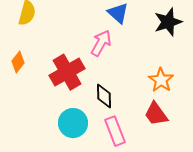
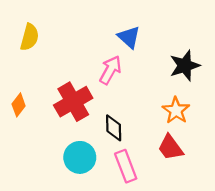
black star: (168, 22) -> (185, 66), moved
orange diamond: (18, 62) -> (19, 105), moved

